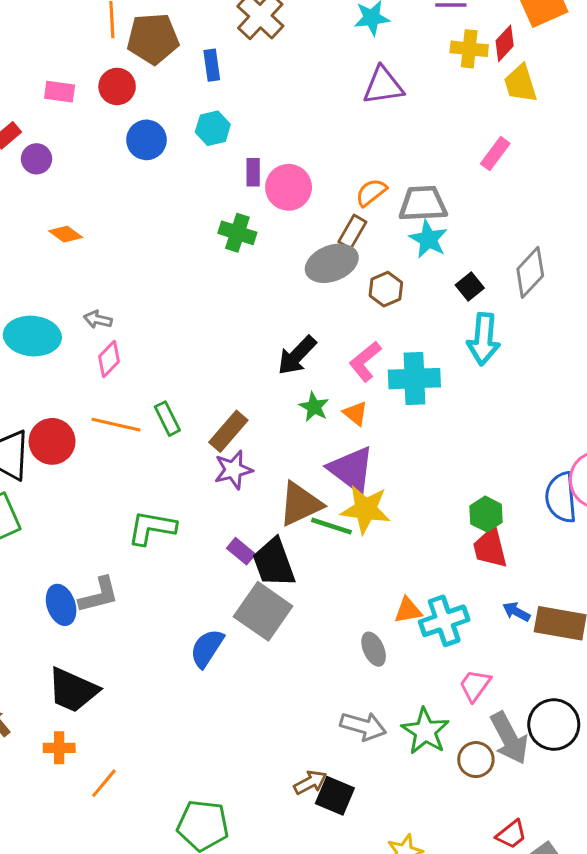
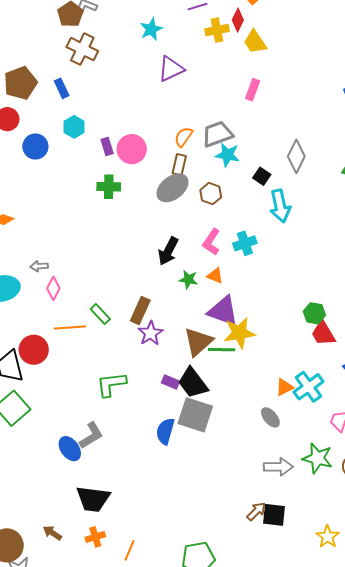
cyan cross: (414, 379) -> (245, 243), size x0.7
blue semicircle: (207, 648) -> (165, 431), moved

